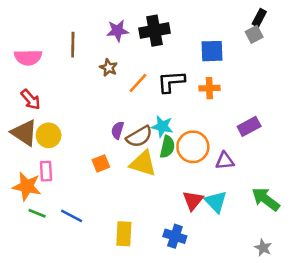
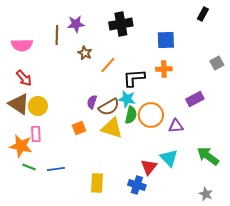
purple star: (117, 31) -> (76, 24), moved
gray square: (254, 34) -> (217, 63), moved
black L-shape: (171, 82) -> (134, 78), moved
red triangle: (193, 200) -> (149, 167), moved
blue line: (72, 216) -> (56, 169), turned -36

